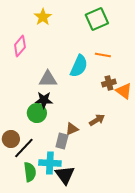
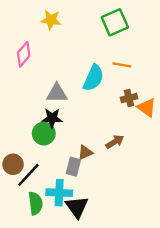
yellow star: (43, 17) -> (51, 20), turned -30

